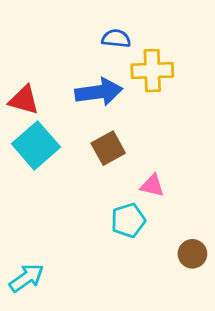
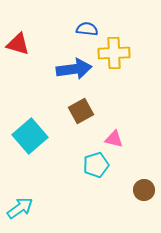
red triangle: (24, 100) -> (18, 44), moved
cyan square: (36, 145) -> (30, 136), moved

